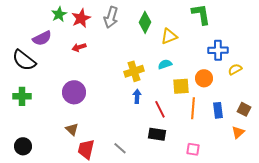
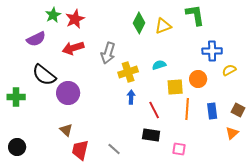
gray arrow: (111, 17) -> (108, 53), moved
yellow triangle: (169, 36) -> (163, 26), moved
red arrow: (79, 47) -> (73, 48), size x1.5
black semicircle: (24, 60) -> (44, 75), moved
pink square: (193, 149) -> (179, 149), moved

